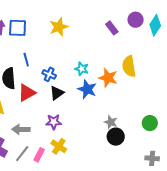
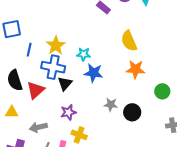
yellow star: (59, 27) -> (56, 45), moved
blue line: (26, 60) -> (29, 50), moved, turned 40
blue cross: (49, 74) -> (53, 67), size x1.6
orange star: (108, 78) -> (136, 69), moved
gray star: (111, 122) -> (111, 105), moved

